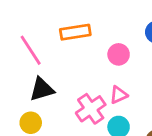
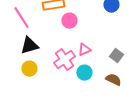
pink circle: (119, 54) -> (69, 21), moved
yellow circle: (31, 123) -> (29, 69), moved

